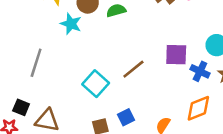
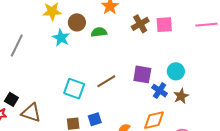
gray line: (36, 63) -> (17, 46), moved
cyan square: (96, 84) -> (74, 89), turned -30

